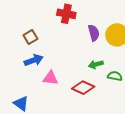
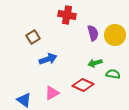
blue arrow: (34, 60) -> (48, 59), moved
pink triangle: (50, 78) -> (52, 93), moved, turned -35

